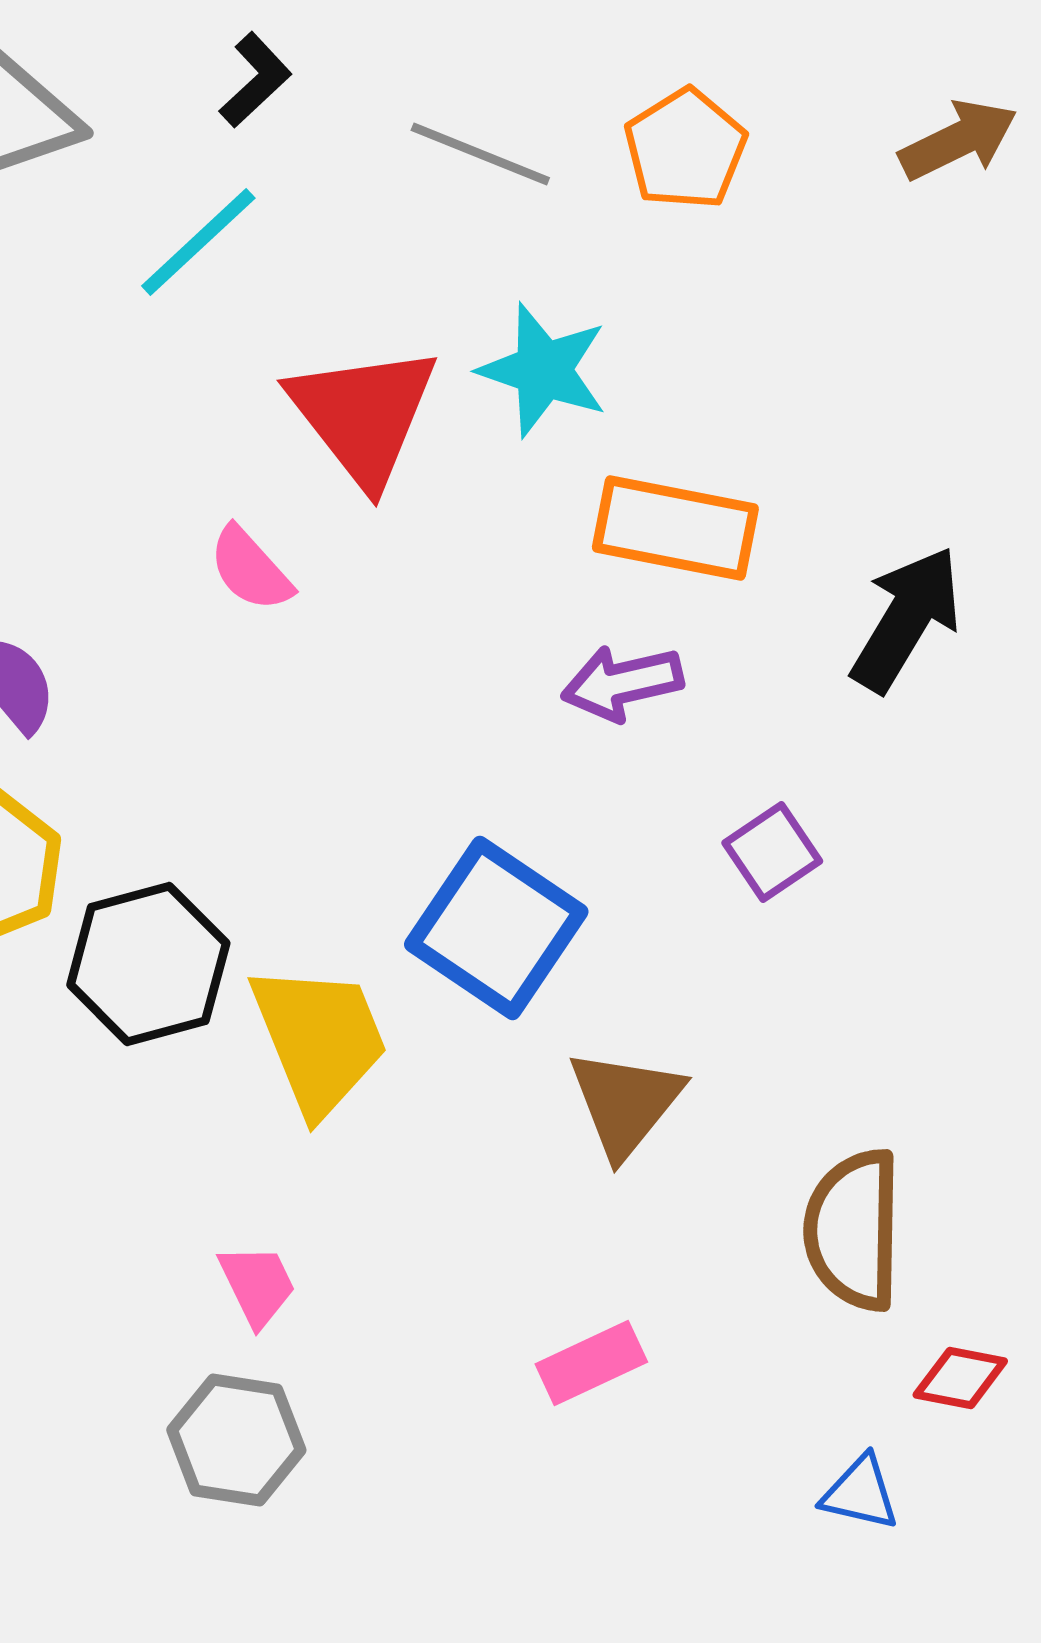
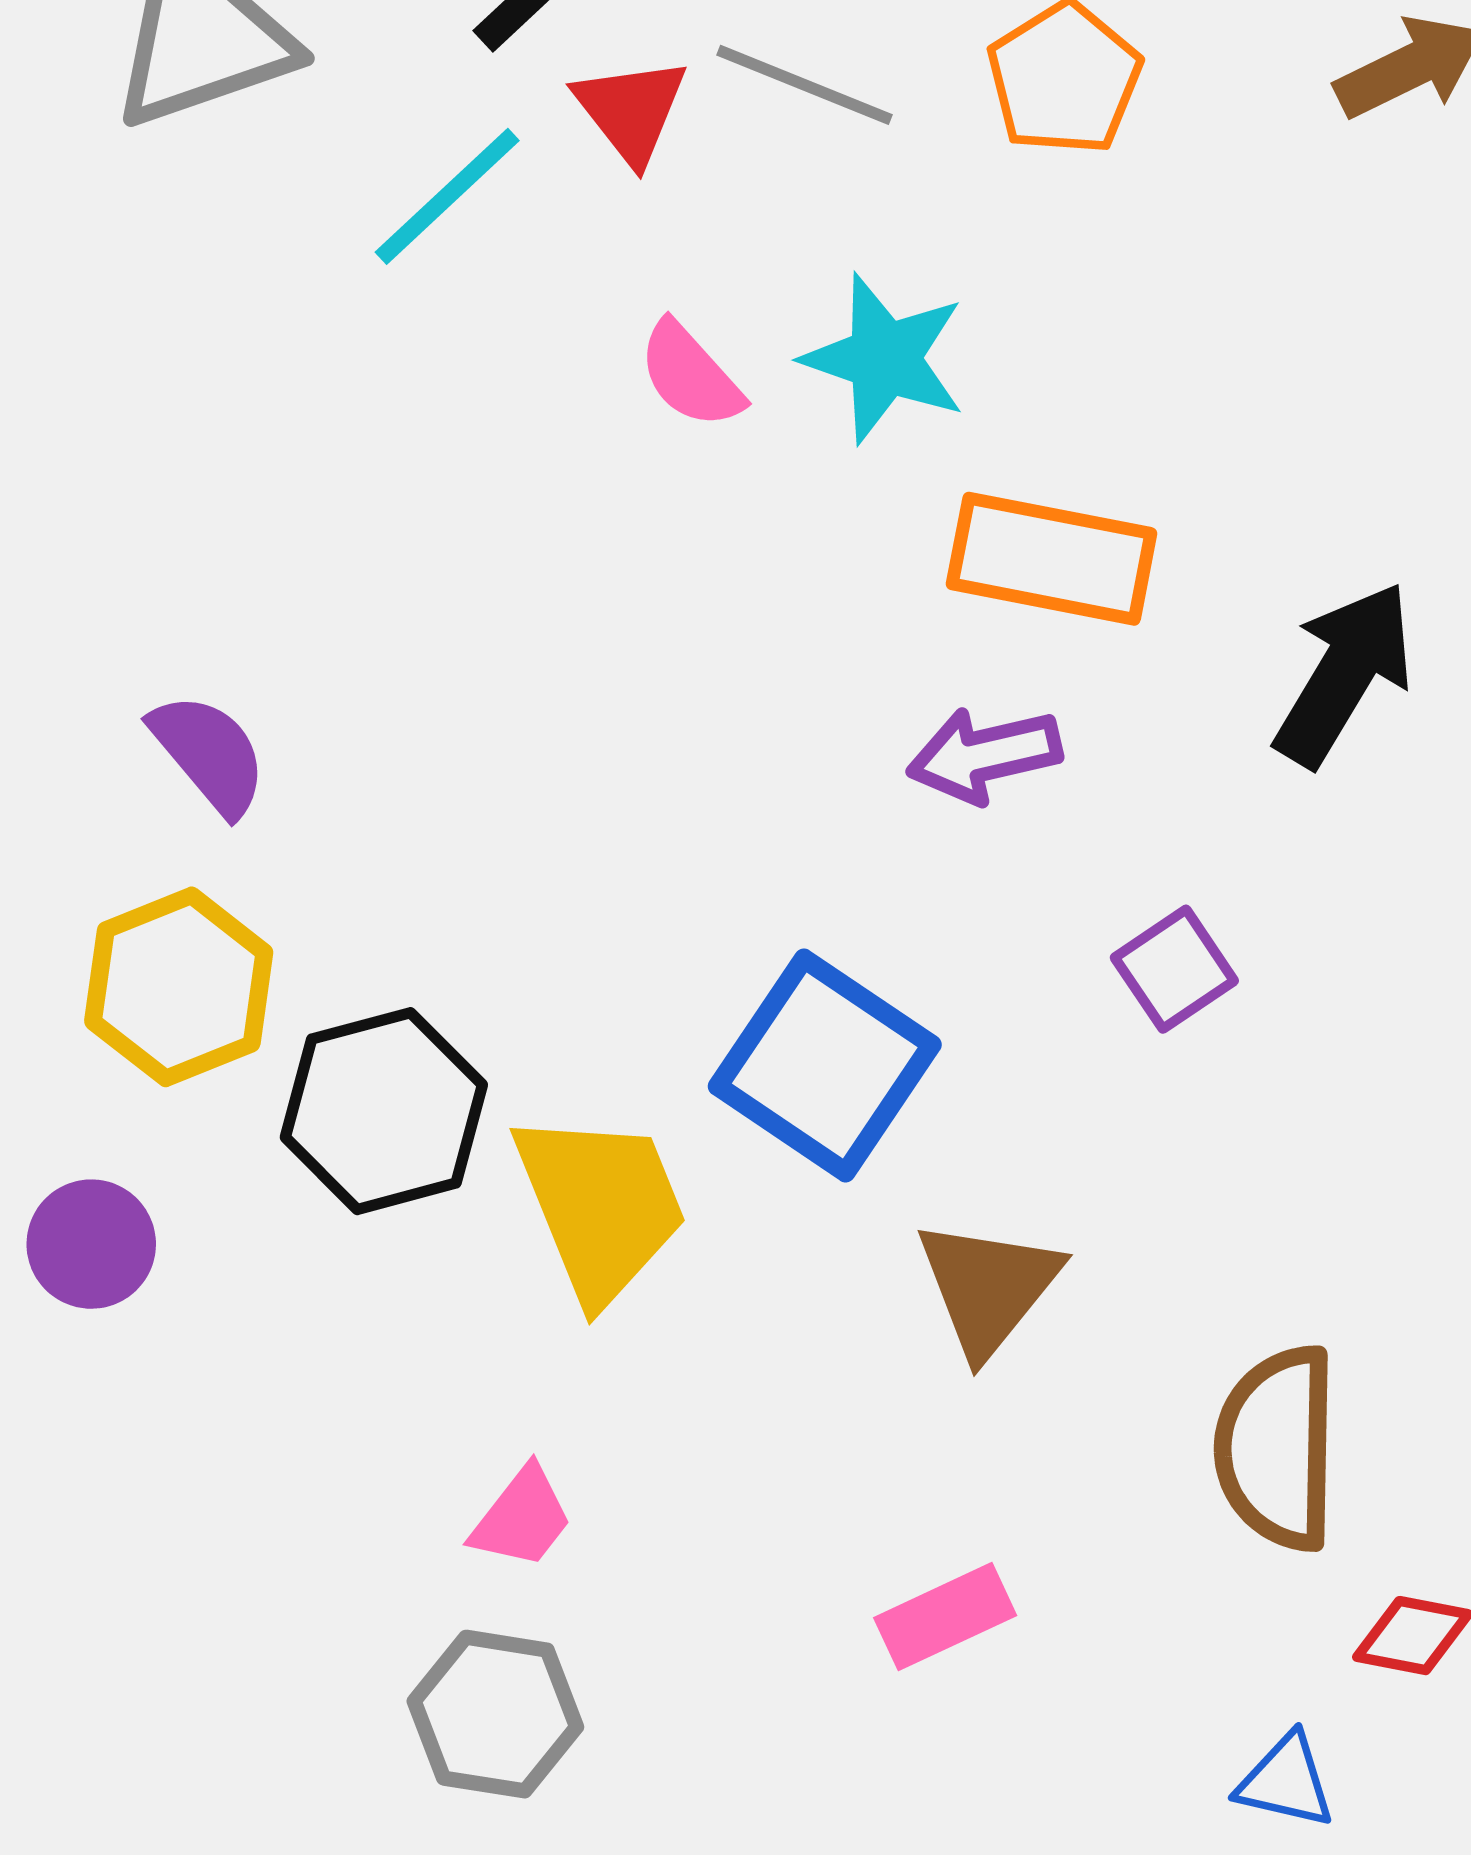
red triangle: (363, 415) -> (631, 110), moved, size x0.6
pink semicircle: (250, 569) -> (690, 375), moved
pink trapezoid: (257, 1285) -> (522, 1518), turned 64

